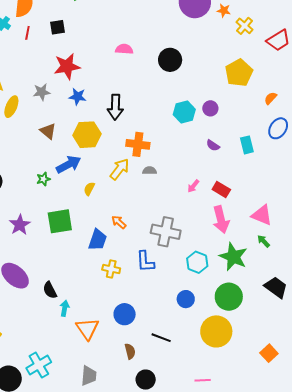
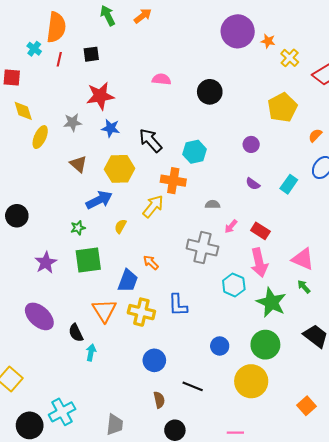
black arrow: (115, 107) -> (150, 140), turned 135
cyan hexagon: (184, 112) -> (195, 152), moved
cyan rectangle: (247, 145) -> (289, 184), turned 48
gray semicircle: (150, 171) -> (213, 204), moved
green star: (43, 179) -> (78, 228), moved
gray cross: (166, 232) -> (202, 248), moved
cyan hexagon: (197, 262) -> (234, 285), moved
yellow cross: (111, 269) -> (141, 312), size x1.4
orange triangle: (87, 329) -> (104, 311), moved

